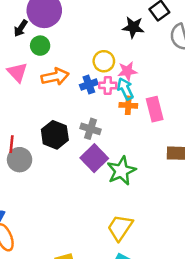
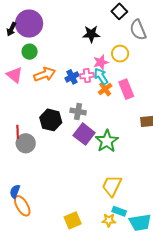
black star: (133, 27) -> (91, 34), moved
black arrow: (21, 28) -> (11, 29), moved
yellow circle: (104, 61) -> (120, 54), moved
orange cross: (128, 105) -> (105, 89), turned -32

